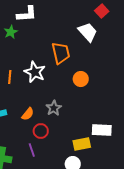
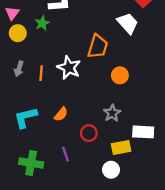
orange trapezoid: (61, 53) -> (98, 46), turned 30
gray star: (54, 108) -> (112, 113), moved
red circle: (41, 131) -> (89, 133), moved

